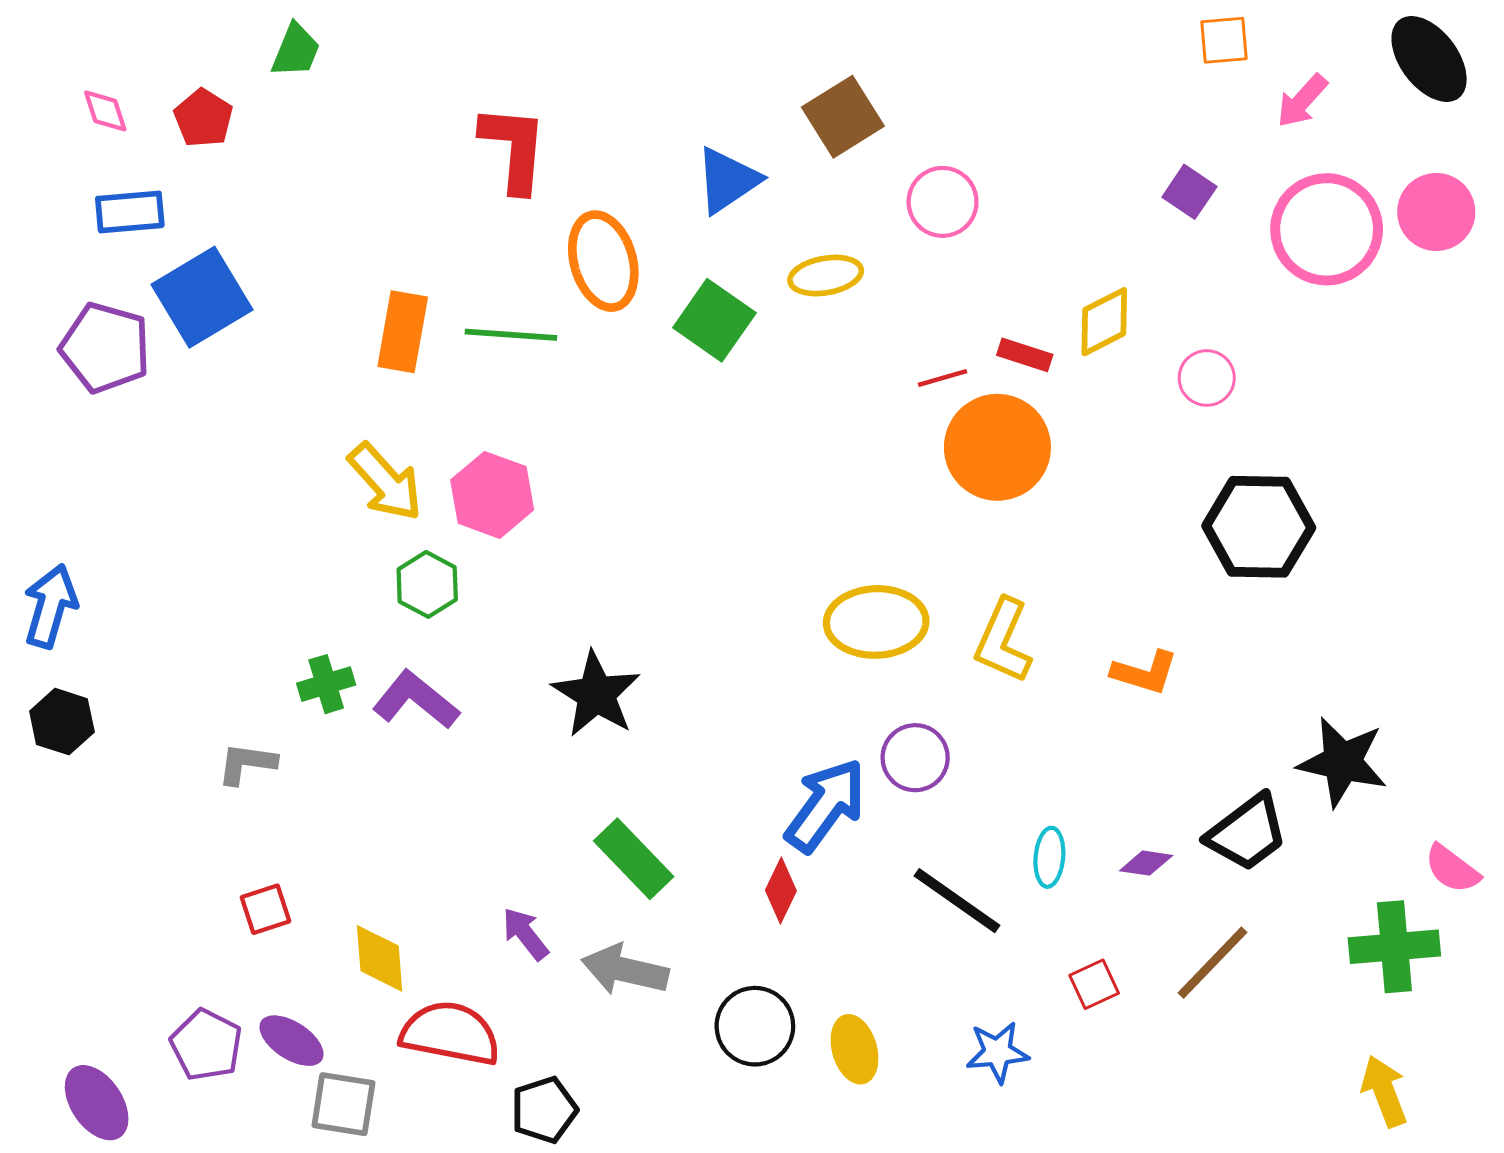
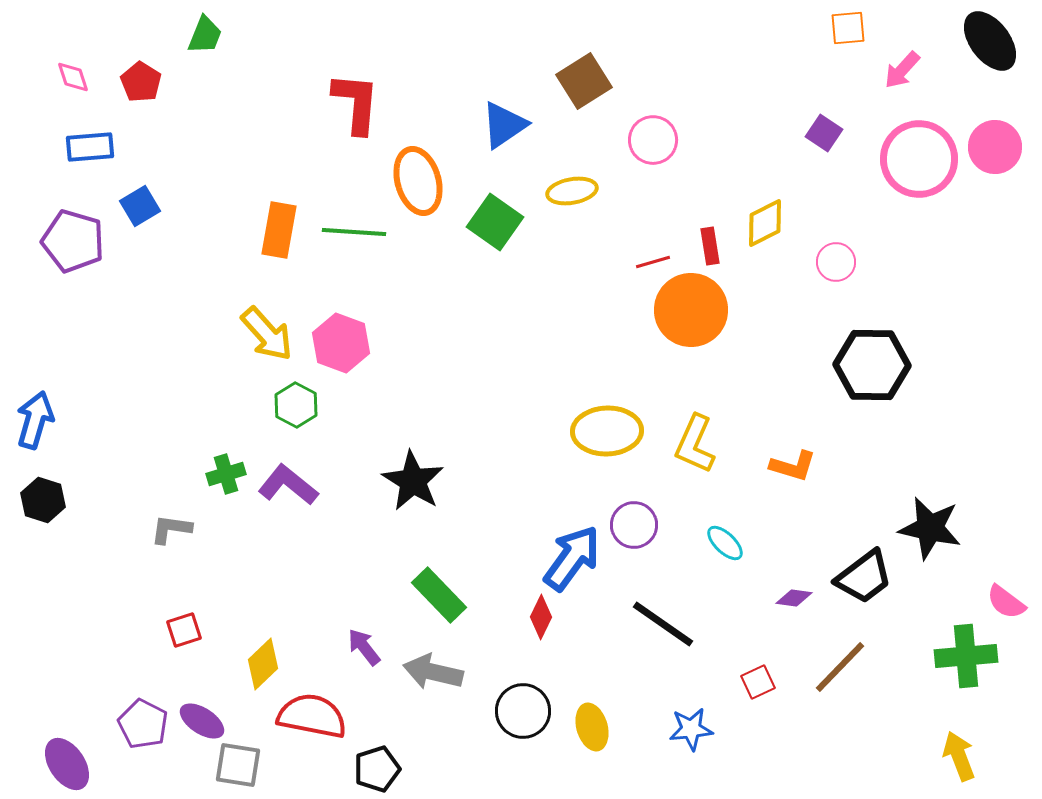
blue square: (202, 297) -> (140, 206), size x0.6
red rectangle: (1025, 355) -> (710, 246), turned 63
cyan ellipse: (1049, 857) -> (725, 543), moved, turned -51
yellow diamond: (380, 958) -> (263, 664), turned 51

